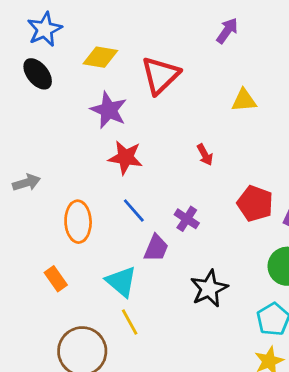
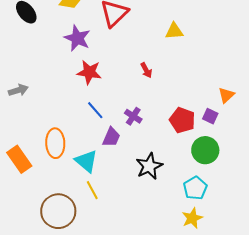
red pentagon: (255, 204) -> (182, 120), moved
orange ellipse: (78, 222) -> (55, 143), moved
orange rectangle: (56, 279) -> (19, 159), moved, size x1.5

